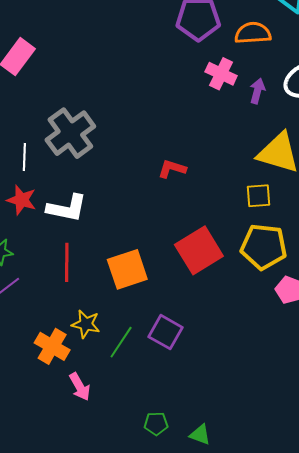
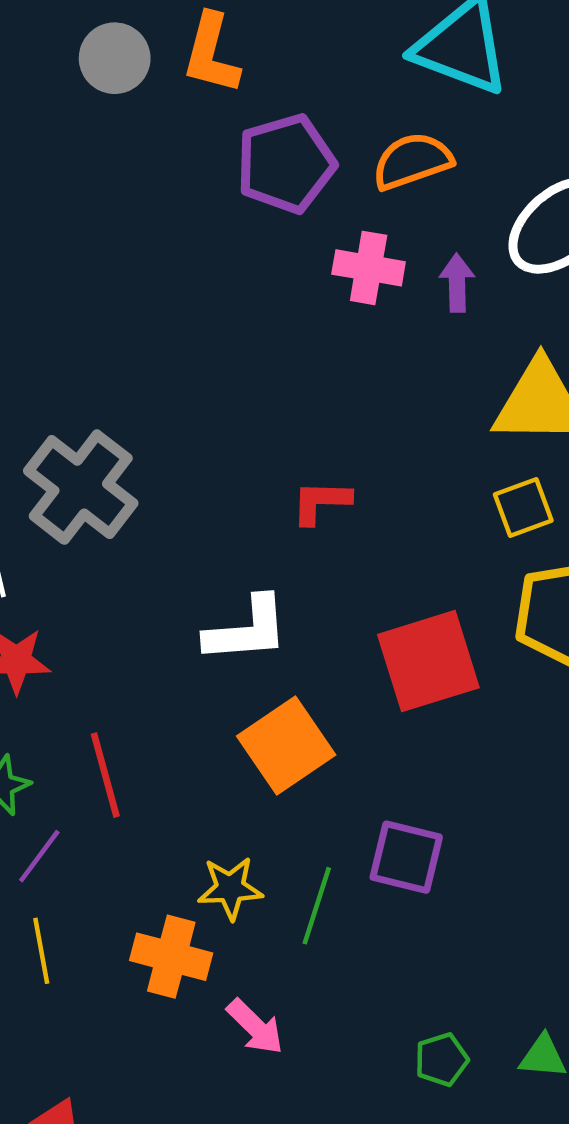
white L-shape: (67, 208) -> (247, 630), moved
red square: (199, 250) -> (428, 661), turned 30
red line: (67, 262) -> (105, 775), moved

